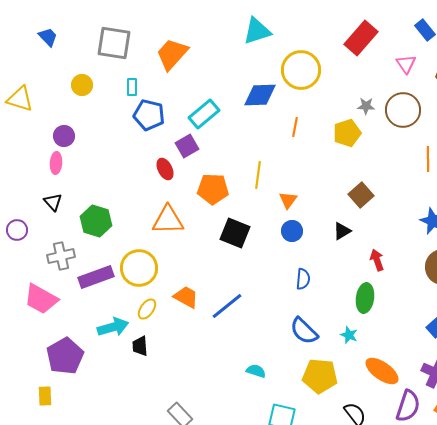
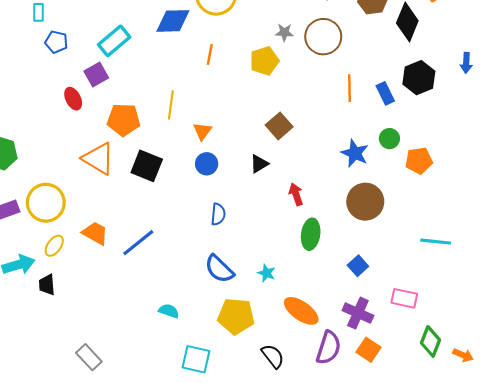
blue pentagon: (149, 115) -> (56, 42), size x0.7
orange triangle: (168, 220) -> (98, 159), moved, turned 32
green ellipse: (365, 298) -> (311, 234), moved

